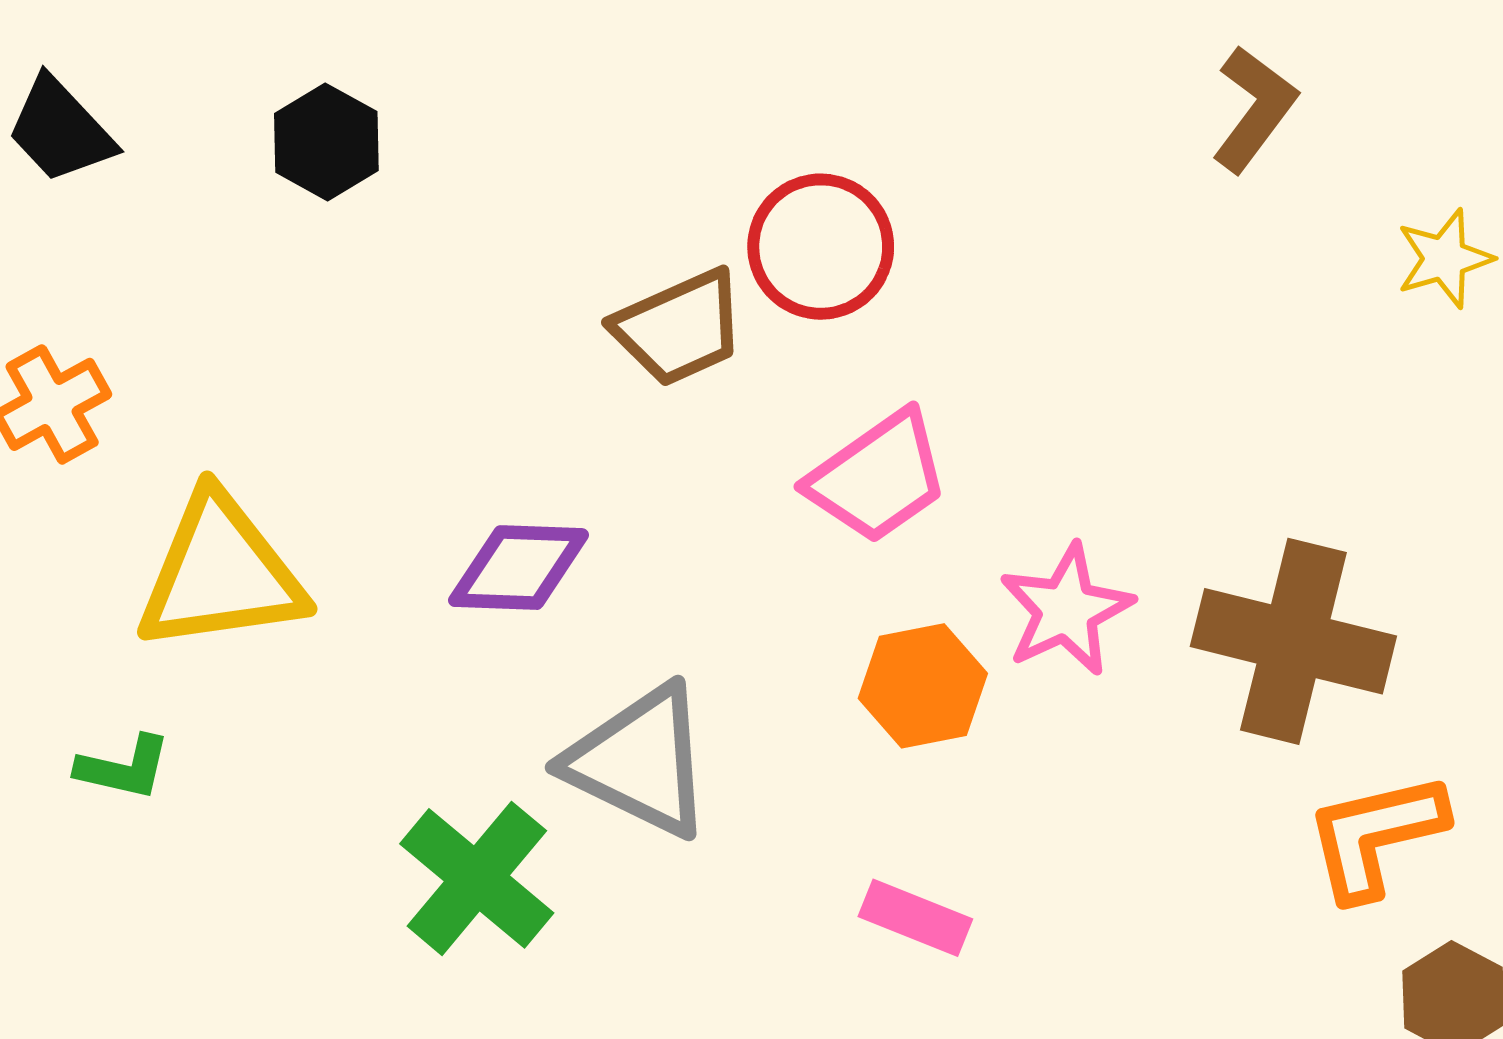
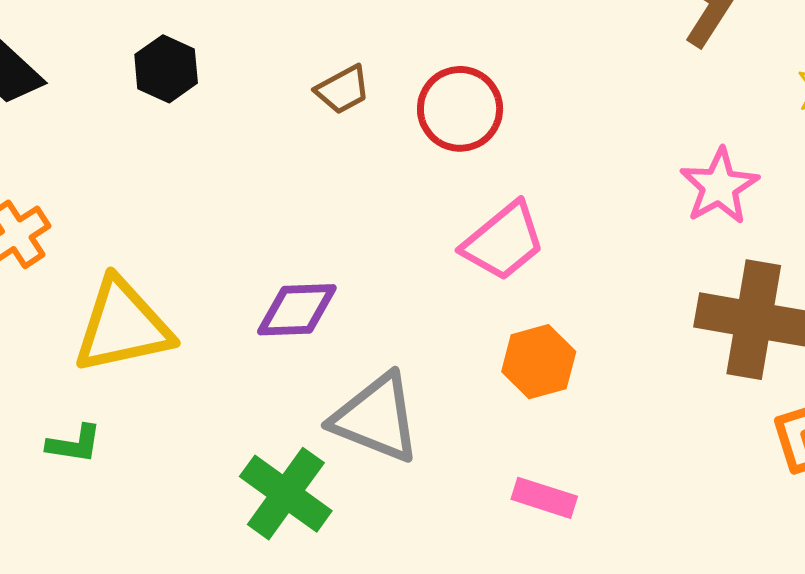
brown trapezoid: (679, 328) -> (343, 90), moved, size x0.7
pink star: (1066, 610) -> (719, 186), moved

